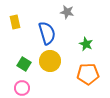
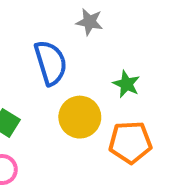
yellow circle: (50, 61) -> (80, 117), moved

